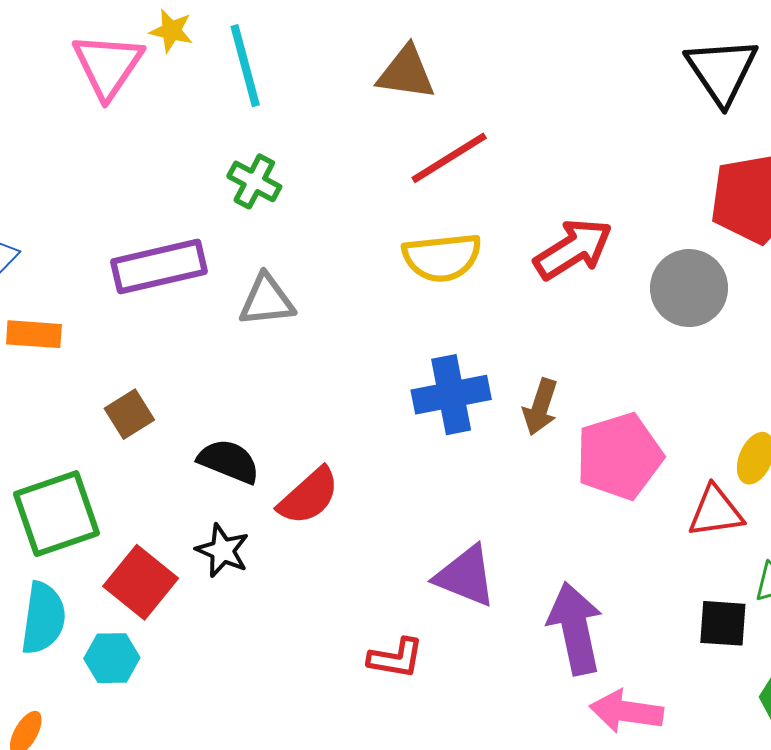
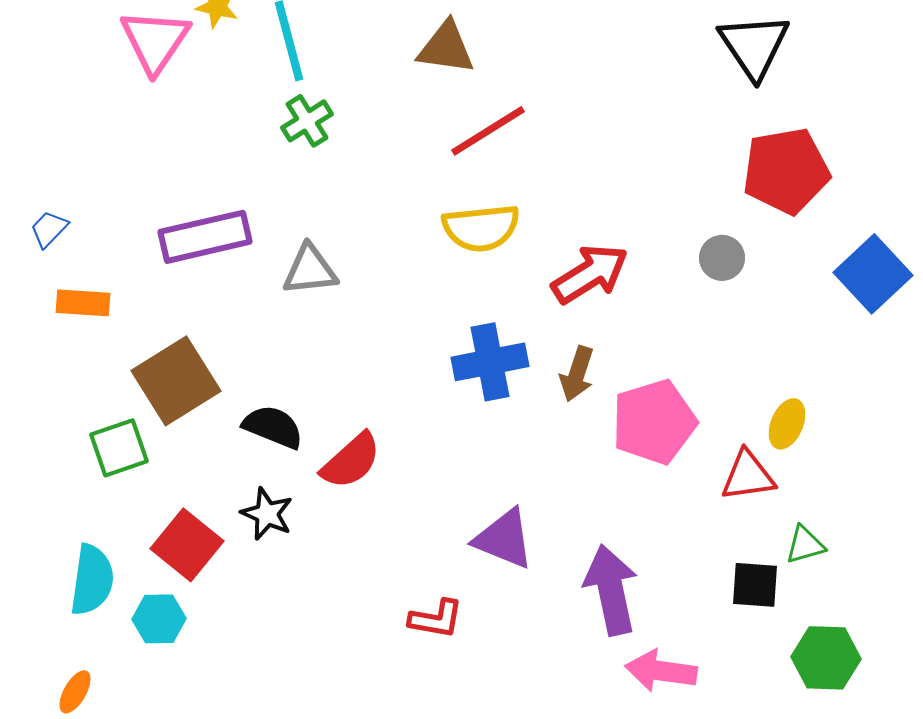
green cross: (254, 181) -> (307, 121), moved, turned 30
red arrow: (573, 249) -> (590, 274), moved
gray circle: (689, 288) -> (722, 258), size x0.6
brown square: (129, 414) -> (176, 381), size x1.8
green square: (57, 514) -> (119, 448), moved, size x0.7

